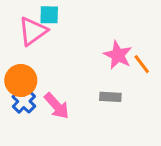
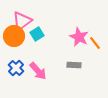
cyan square: (49, 15) -> (37, 34), moved, turned -32
orange circle: (21, 80) -> (14, 36), moved

